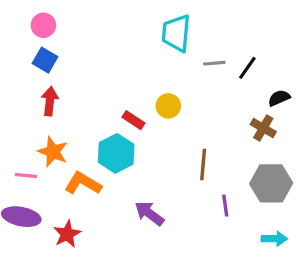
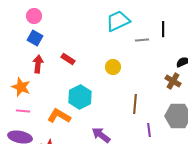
cyan trapezoid: (176, 33) -> (118, 21), turned 60
black line: (247, 68) -> (163, 29), moved, turned -35
red rectangle: (134, 120) -> (68, 59), moved
orange star: (53, 152) -> (21, 87), moved

